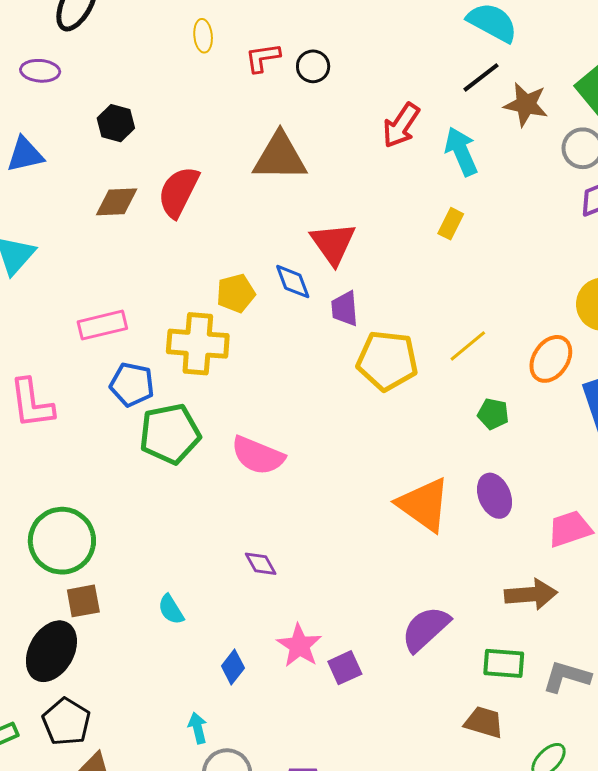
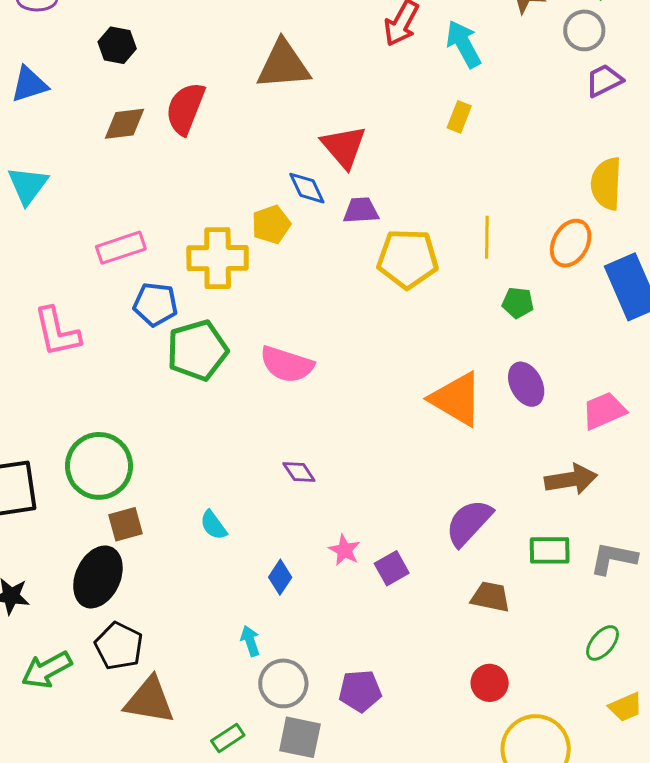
yellow pentagon: (236, 293) -> (271, 224), moved
purple trapezoid: (345, 309) -> (361, 211), turned 96
yellow line: (468, 346) -> (487, 237), turned -45
pink star: (299, 646) -> (344, 550), size x0.7
brown trapezoid: (484, 722) -> (490, 597), moved

